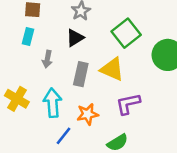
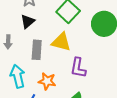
purple L-shape: (128, 104) -> (78, 68), turned -60
orange star: (88, 114) -> (47, 81), turned 30

